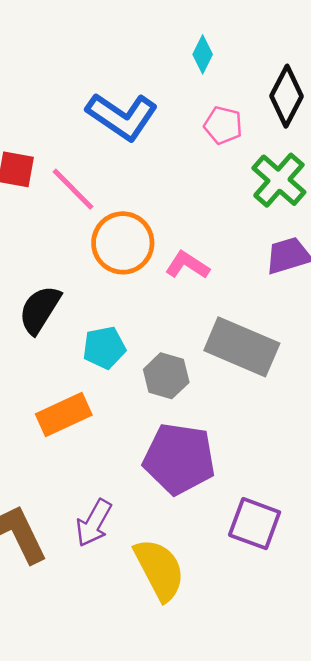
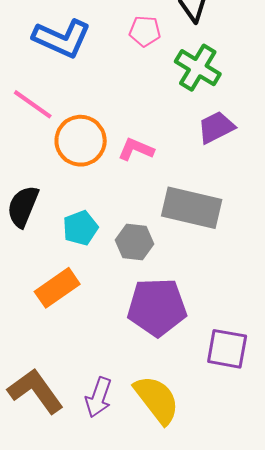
purple arrow: (94, 523) -> (98, 397), moved

